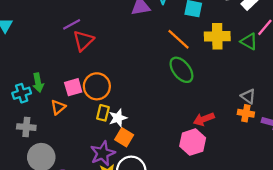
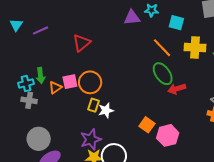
purple line: (72, 24) -> (41, 30), moved
orange triangle: (58, 107) -> (55, 88), moved
red arrow: (204, 119) -> (177, 89), moved
gray cross: (26, 127) -> (29, 100), moved
orange square: (124, 137) -> (147, 125), moved

